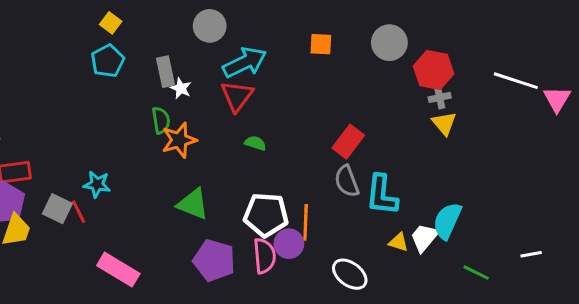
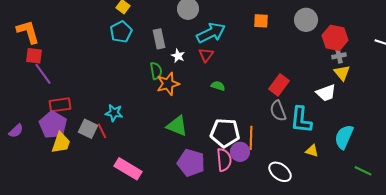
white star: (181, 88) -> (178, 56), moved
red triangle: (237, 96) -> (206, 55), size x0.7
white trapezoid: (424, 238) -> (326, 93), moved, turned -150

